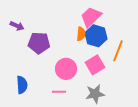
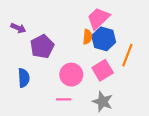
purple pentagon: (39, 43) -> (42, 46), turned -30
blue semicircle: (22, 85) -> (24, 78), moved
gray star: (95, 94) -> (103, 102), turned 30

